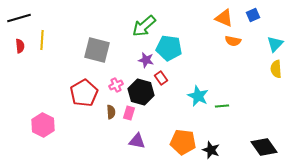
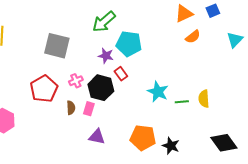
orange triangle: (224, 18) -> (184, 14), turned -48
orange semicircle: (233, 41) -> (193, 37), turned -49
yellow semicircle: (276, 69) -> (204, 99), moved

